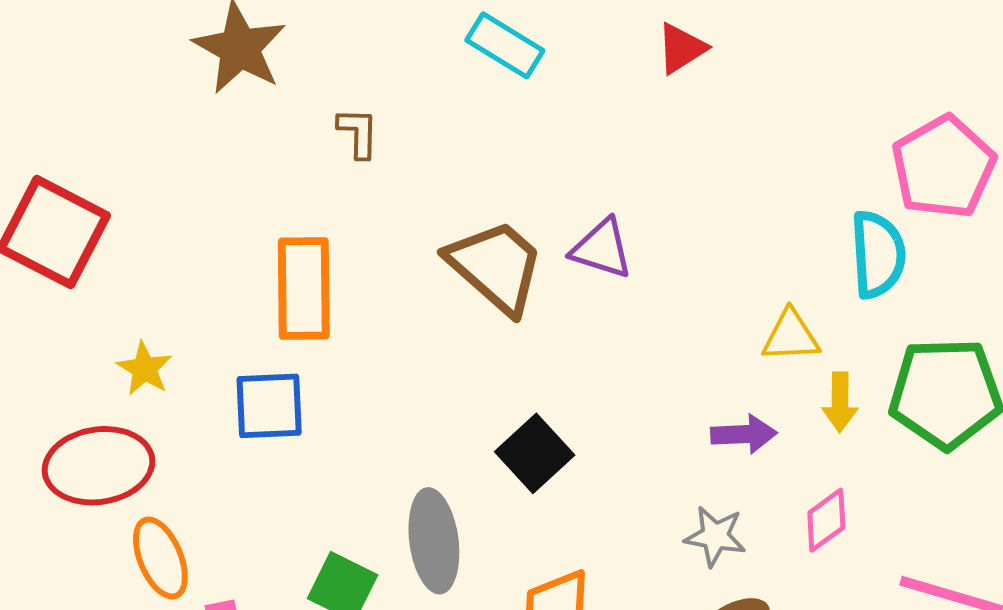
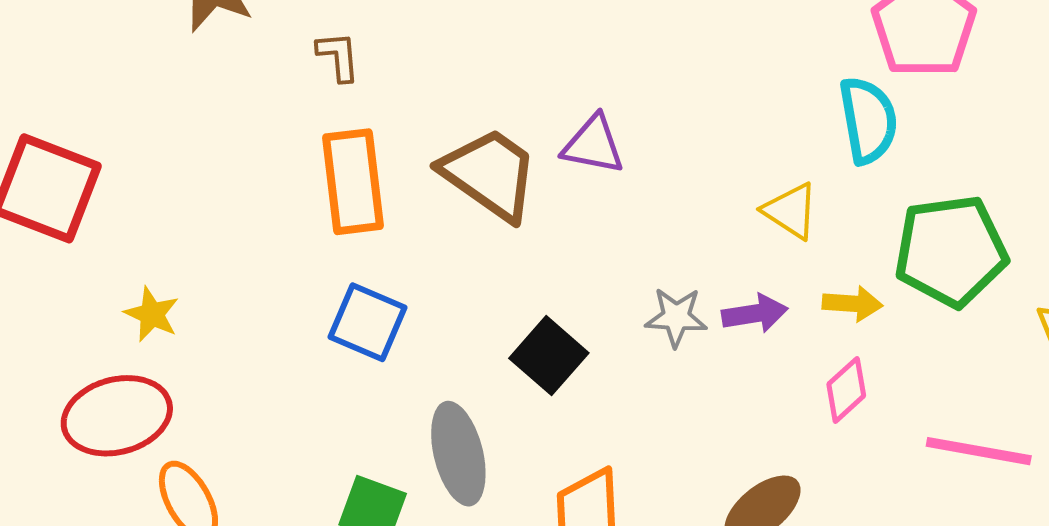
orange rectangle: (304, 288) -> (353, 182), moved
yellow triangle: (791, 336) -> (791, 211), turned 42
yellow arrow: (840, 402) -> (852, 304), moved, turned -80
blue square: (269, 406) -> (367, 322), moved, turned 32
gray star: (715, 536) -> (676, 317), moved

